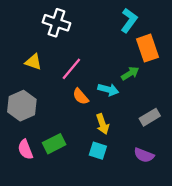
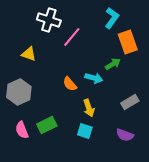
pink line: (71, 69) -> (72, 37), moved

